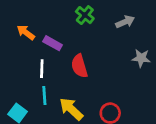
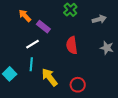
red semicircle: (79, 66) -> (72, 45), moved
white line: (42, 69) -> (32, 44), turned 48

